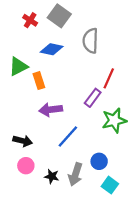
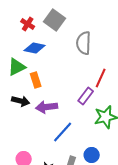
blue diamond: (52, 49) -> (35, 48), moved
black arrow: (23, 141) -> (21, 101), moved

